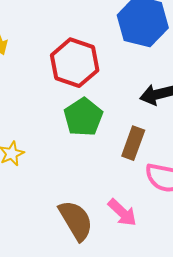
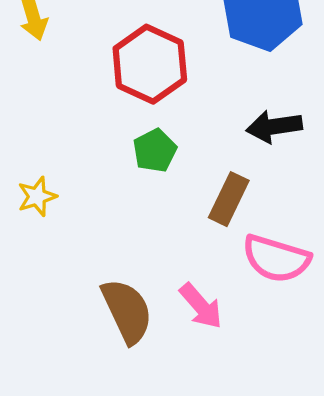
green pentagon: (83, 117) -> (155, 151), size x0.7

